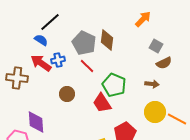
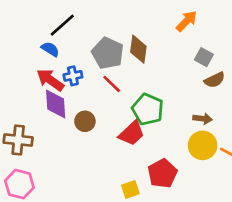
brown cross: (17, 78) -> (18, 140), moved
brown arrow: (152, 84) -> (203, 119), moved
red trapezoid: (102, 103) -> (132, 133), turned -100
purple diamond: (36, 122) -> (56, 104), moved

